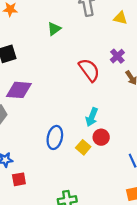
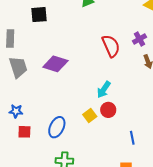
purple diamond: (19, 90) -> (55, 64), moved
blue ellipse: (55, 137) -> (57, 127), moved

